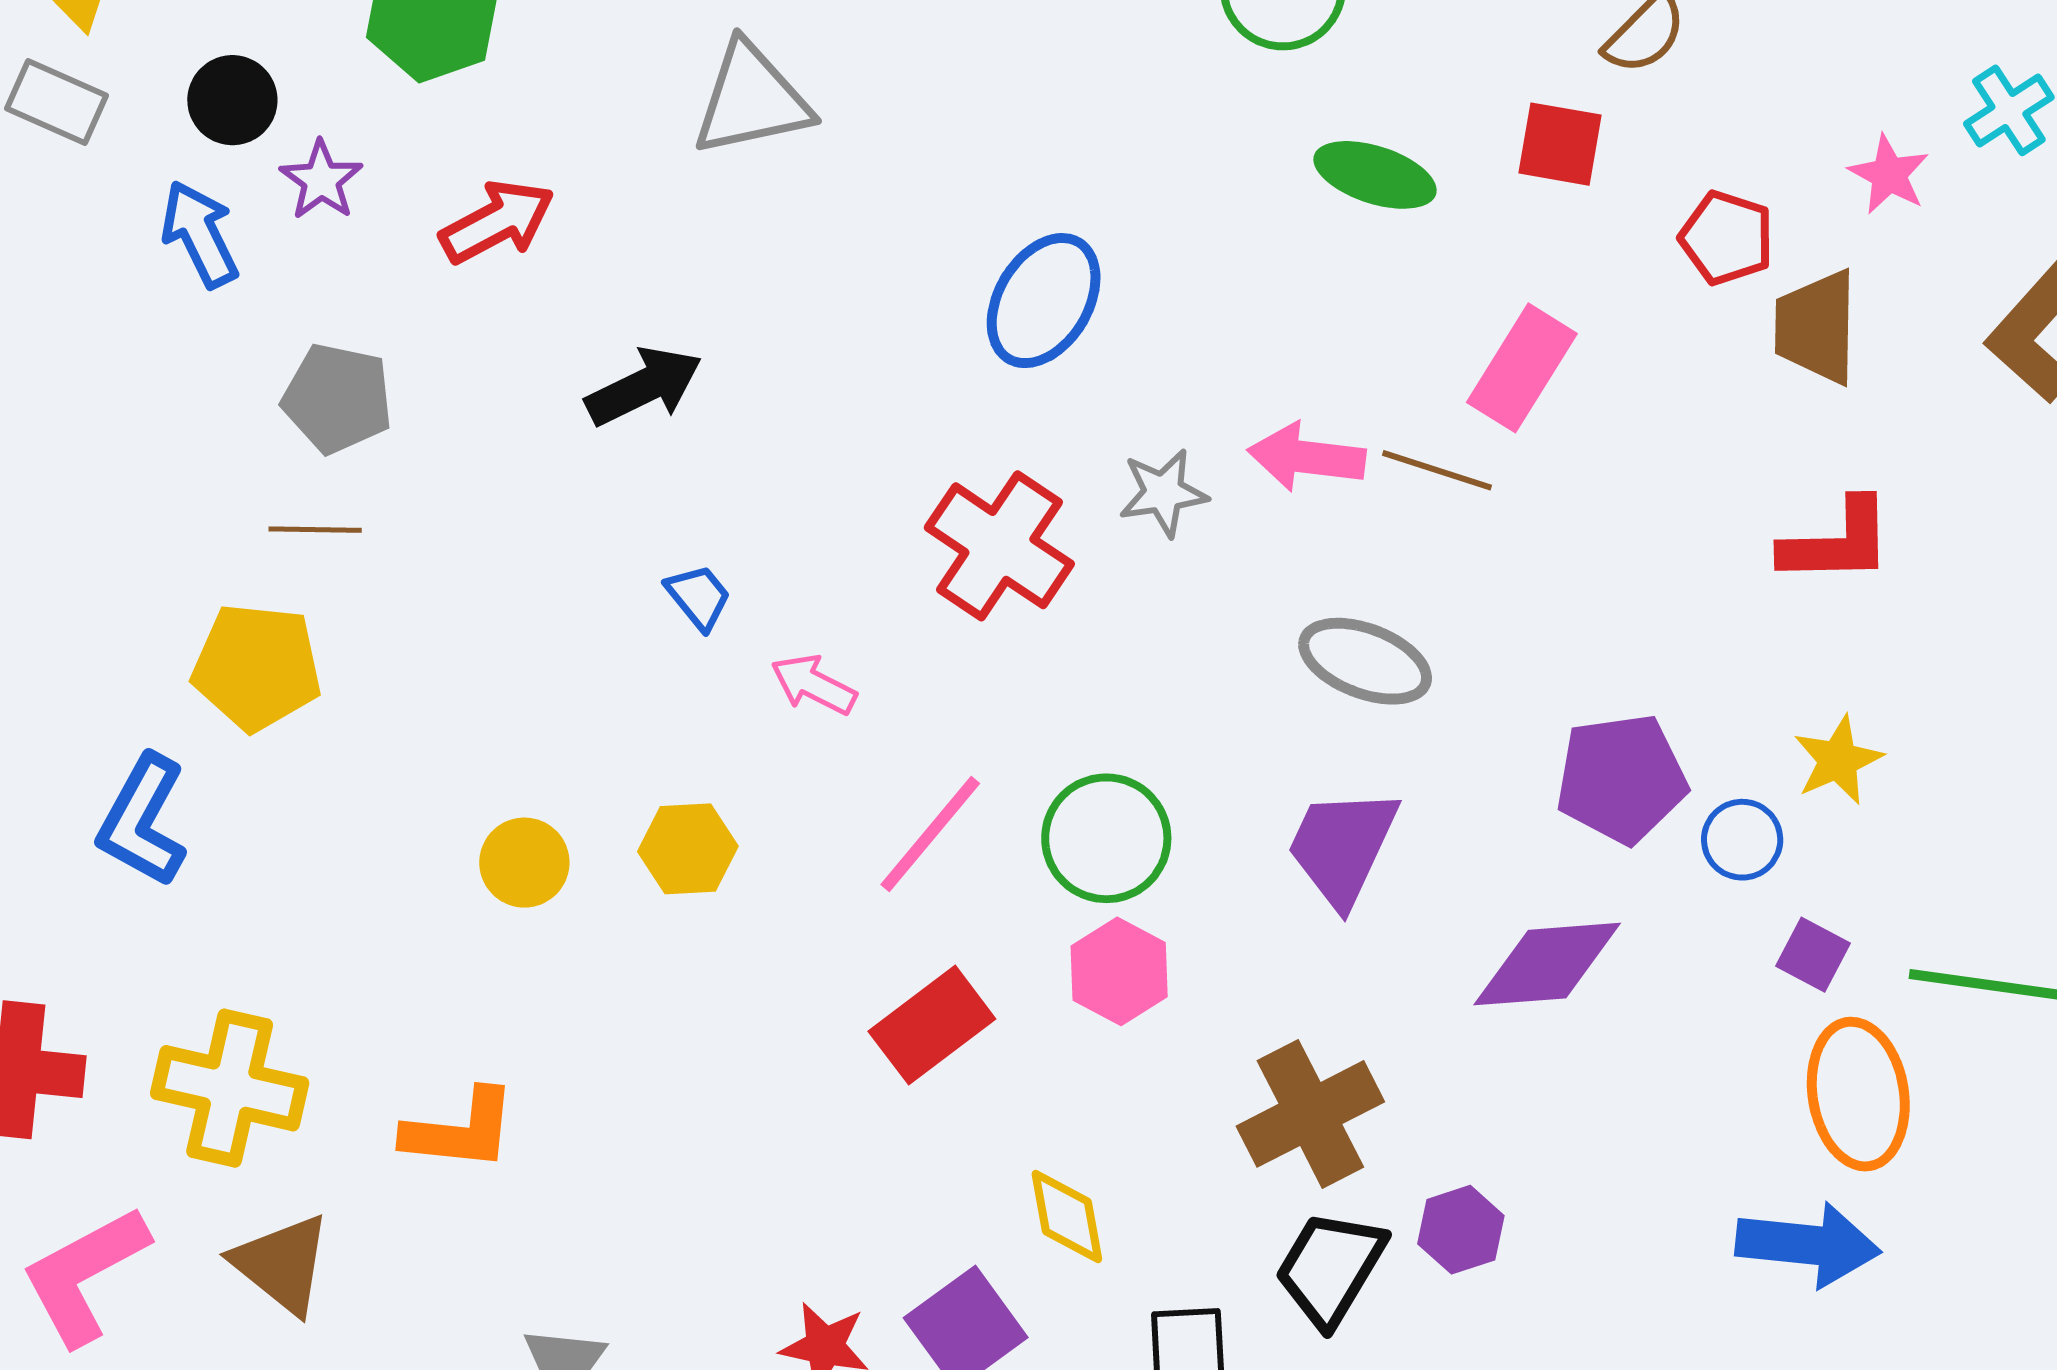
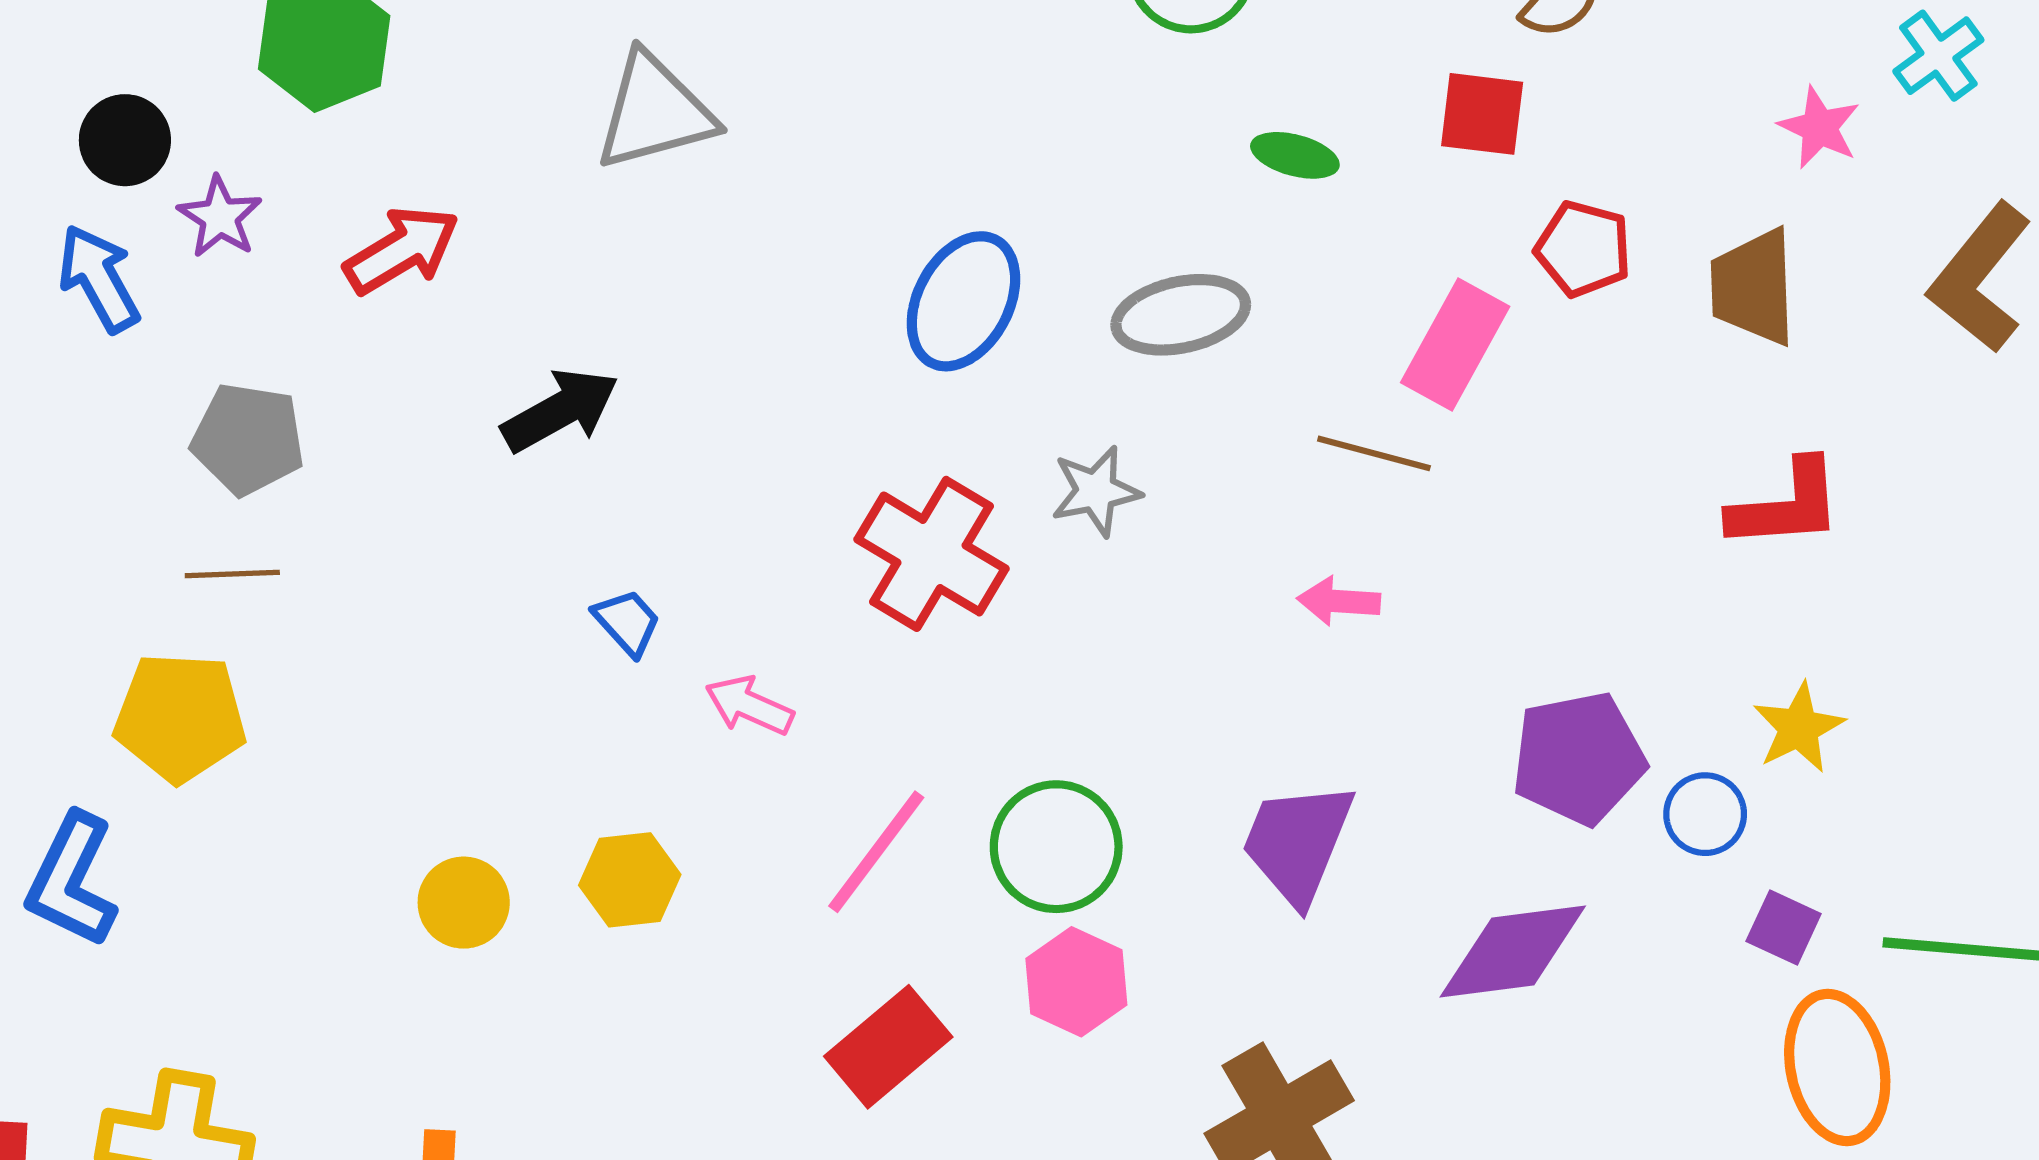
green ellipse: (1375, 175) -> (1295, 155), size x0.7
red pentagon: (1727, 238) -> (1583, 249), moved
pink arrow: (1307, 457) -> (1339, 601), moved, size x0.7
gray ellipse: (1365, 661) -> (1181, 315), moved, turned -30

